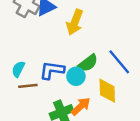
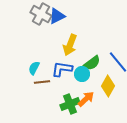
yellow arrow: (75, 22) -> (70, 45), moved
yellow diamond: (107, 91) -> (108, 86), turned 30

